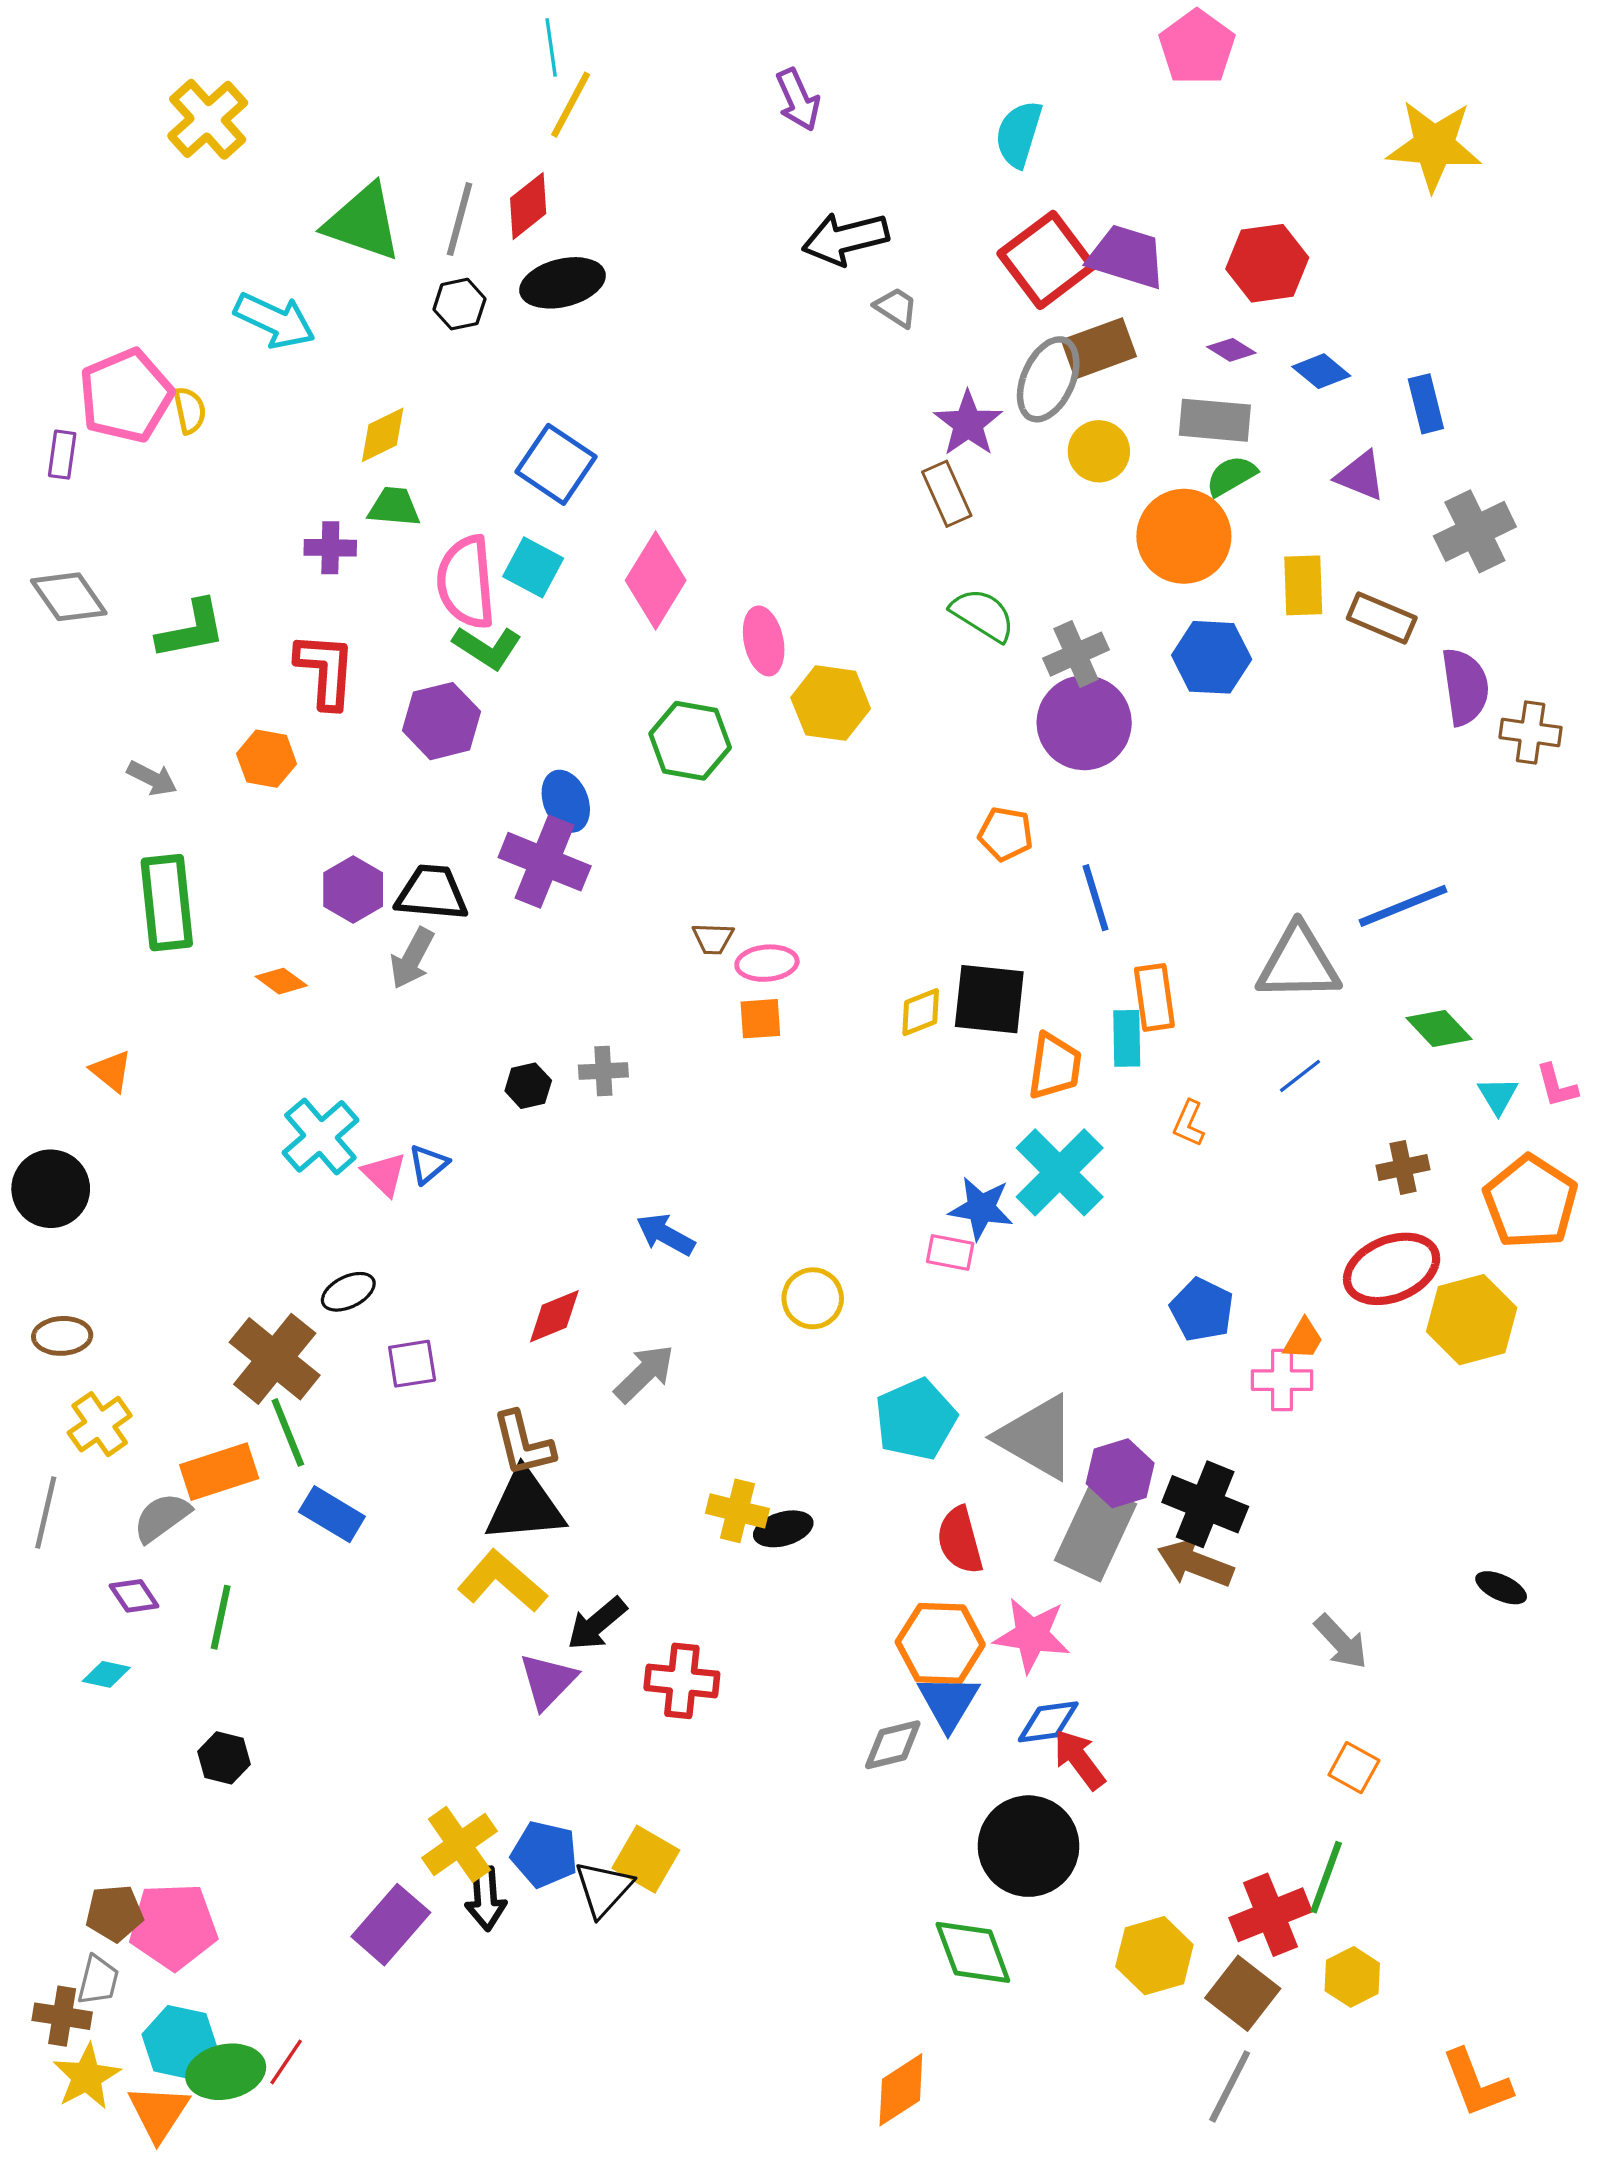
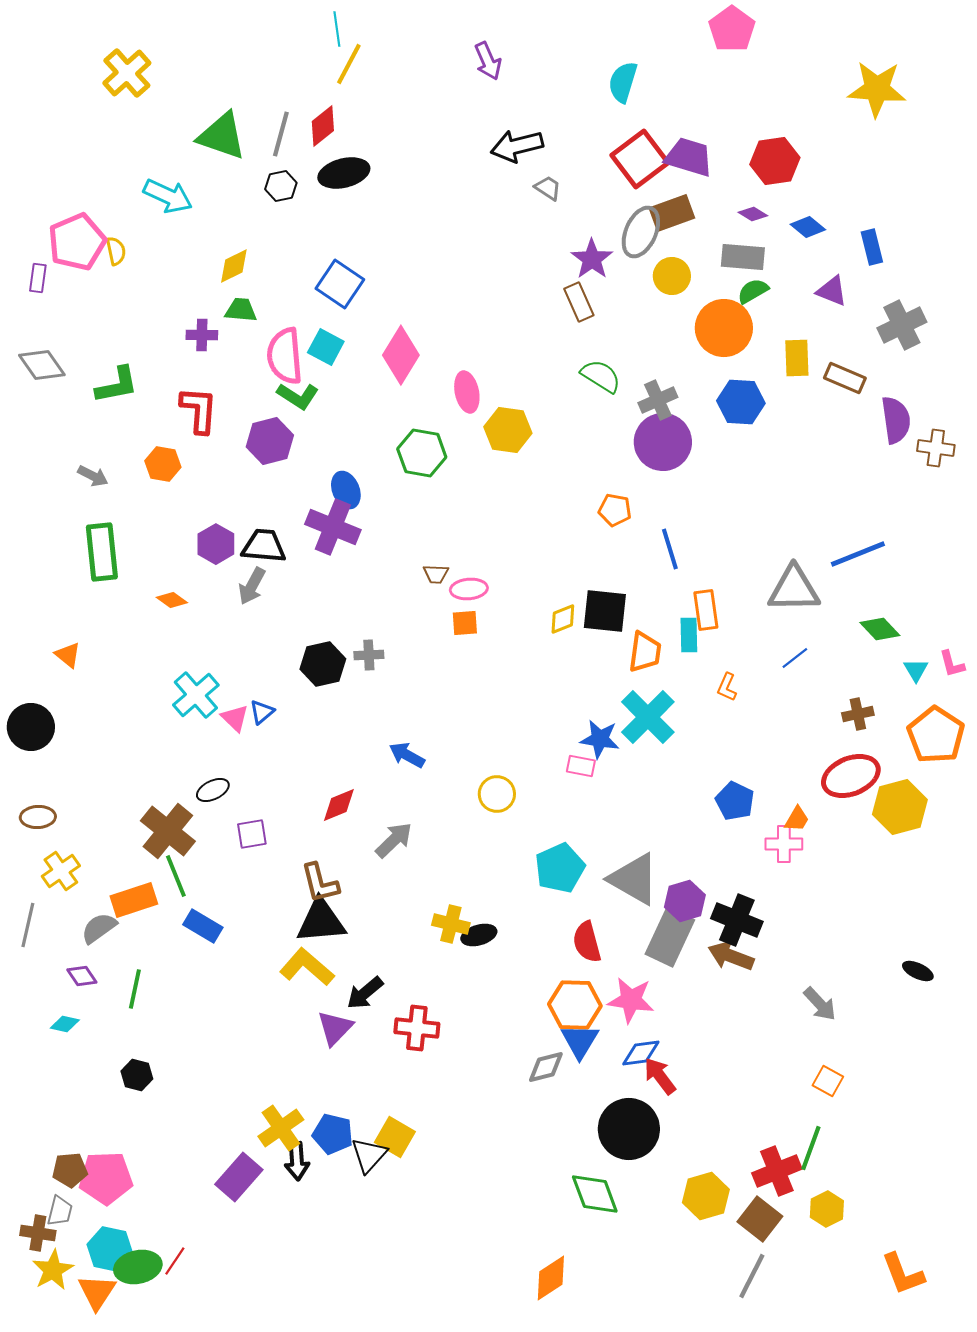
black hexagon: (528, 1086) -> (323, 664), size x1.6

